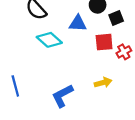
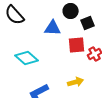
cyan diamond: (49, 40) -> (27, 58), moved

